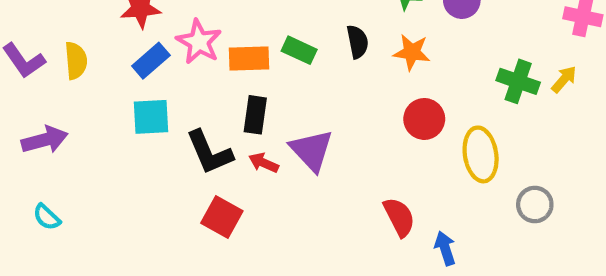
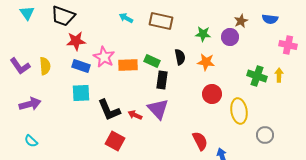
blue rectangle: (151, 61) -> (81, 66), turned 60
yellow arrow: (564, 79) -> (279, 75), turned -40
black rectangle: (255, 115) -> (162, 80), moved

